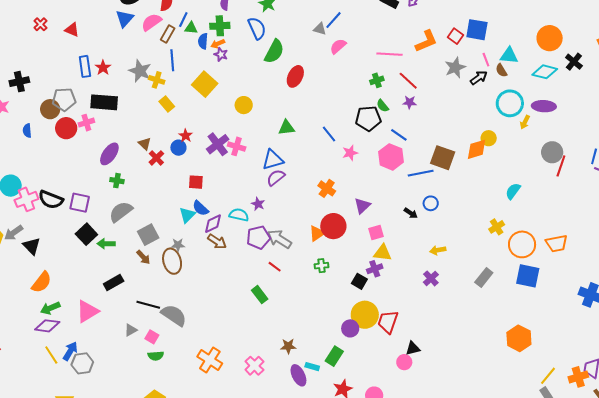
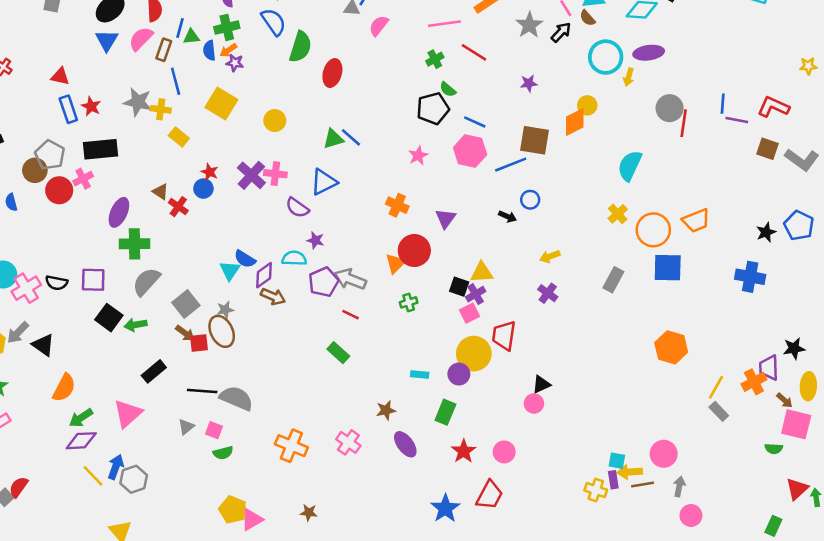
red triangle: (72, 30) -> (60, 76), moved
gray pentagon: (64, 99) -> (50, 155), turned -30
purple star: (410, 102) -> (529, 83), moved
blue line: (329, 134) -> (351, 137), moved
purple semicircle: (276, 178) -> (297, 208), moved, turned -96
green cross: (117, 181) -> (135, 244), size x1.6
red square: (196, 182) -> (199, 343), moved
cyan semicircle: (513, 191) -> (630, 166), size x1.4
black semicircle: (51, 200) -> (56, 283), size x0.7
pink square: (376, 232) -> (470, 313), moved
black square: (359, 281) -> (459, 287), moved
red trapezoid: (388, 322) -> (504, 335), moved
cyan rectangle: (312, 367) -> (420, 374), moved

